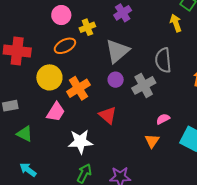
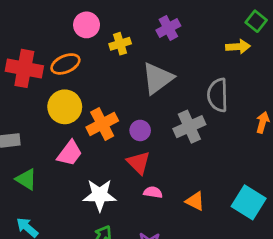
yellow arrow: (176, 23) -> (238, 47), turned 102
orange ellipse: (65, 46) -> (65, 64), moved
purple circle: (116, 80) -> (140, 130), moved
pink semicircle: (163, 119) -> (153, 192), moved, turned 32
orange triangle: (152, 141) -> (195, 201), turned -42

